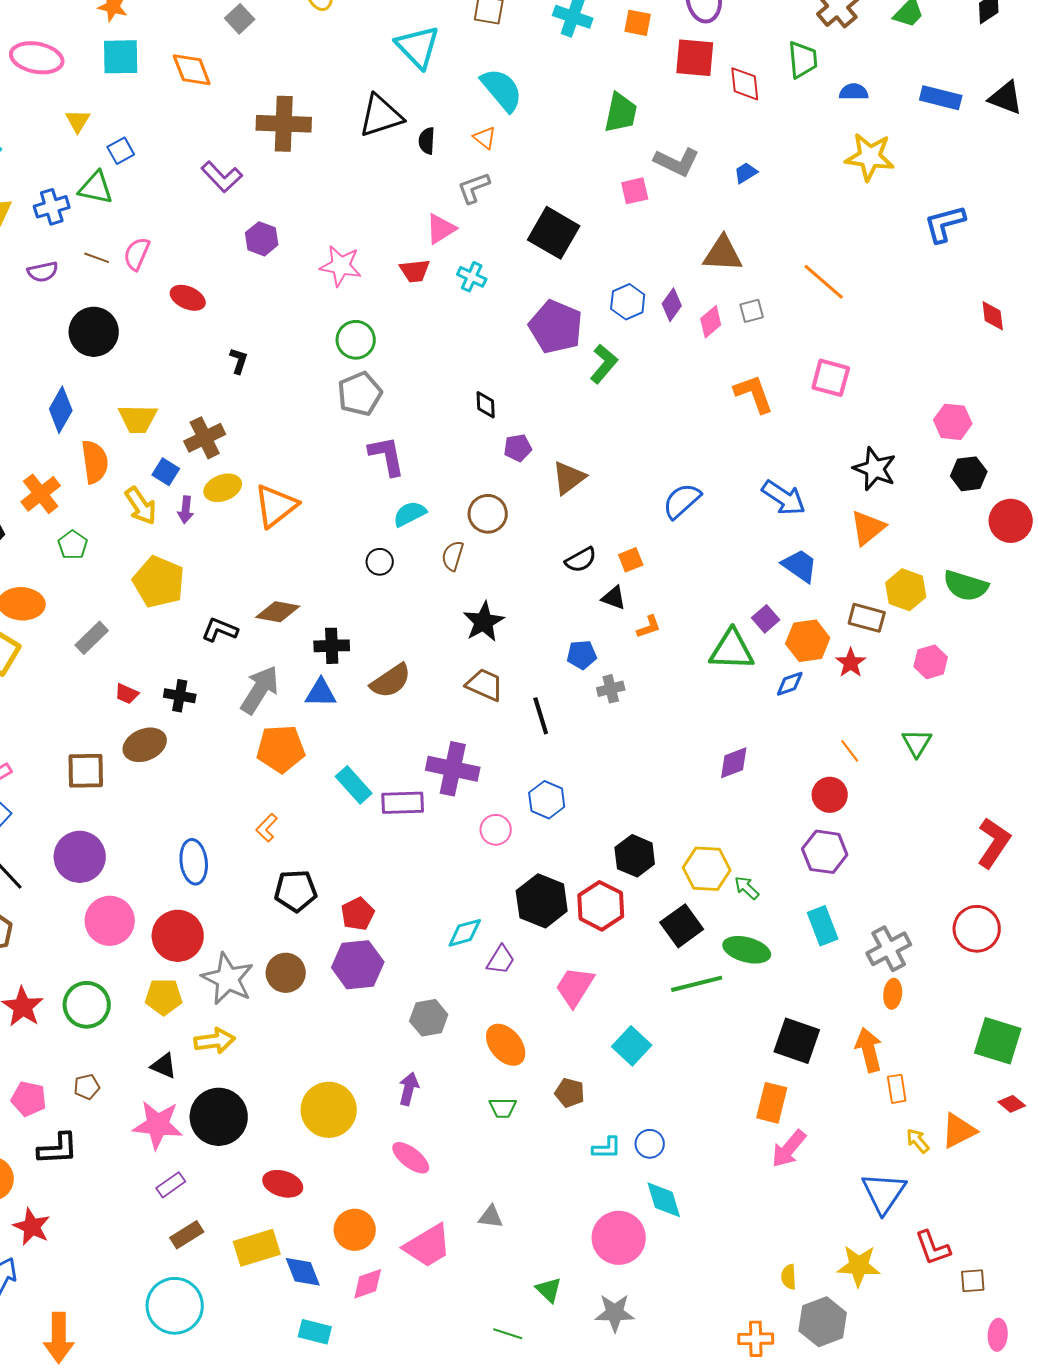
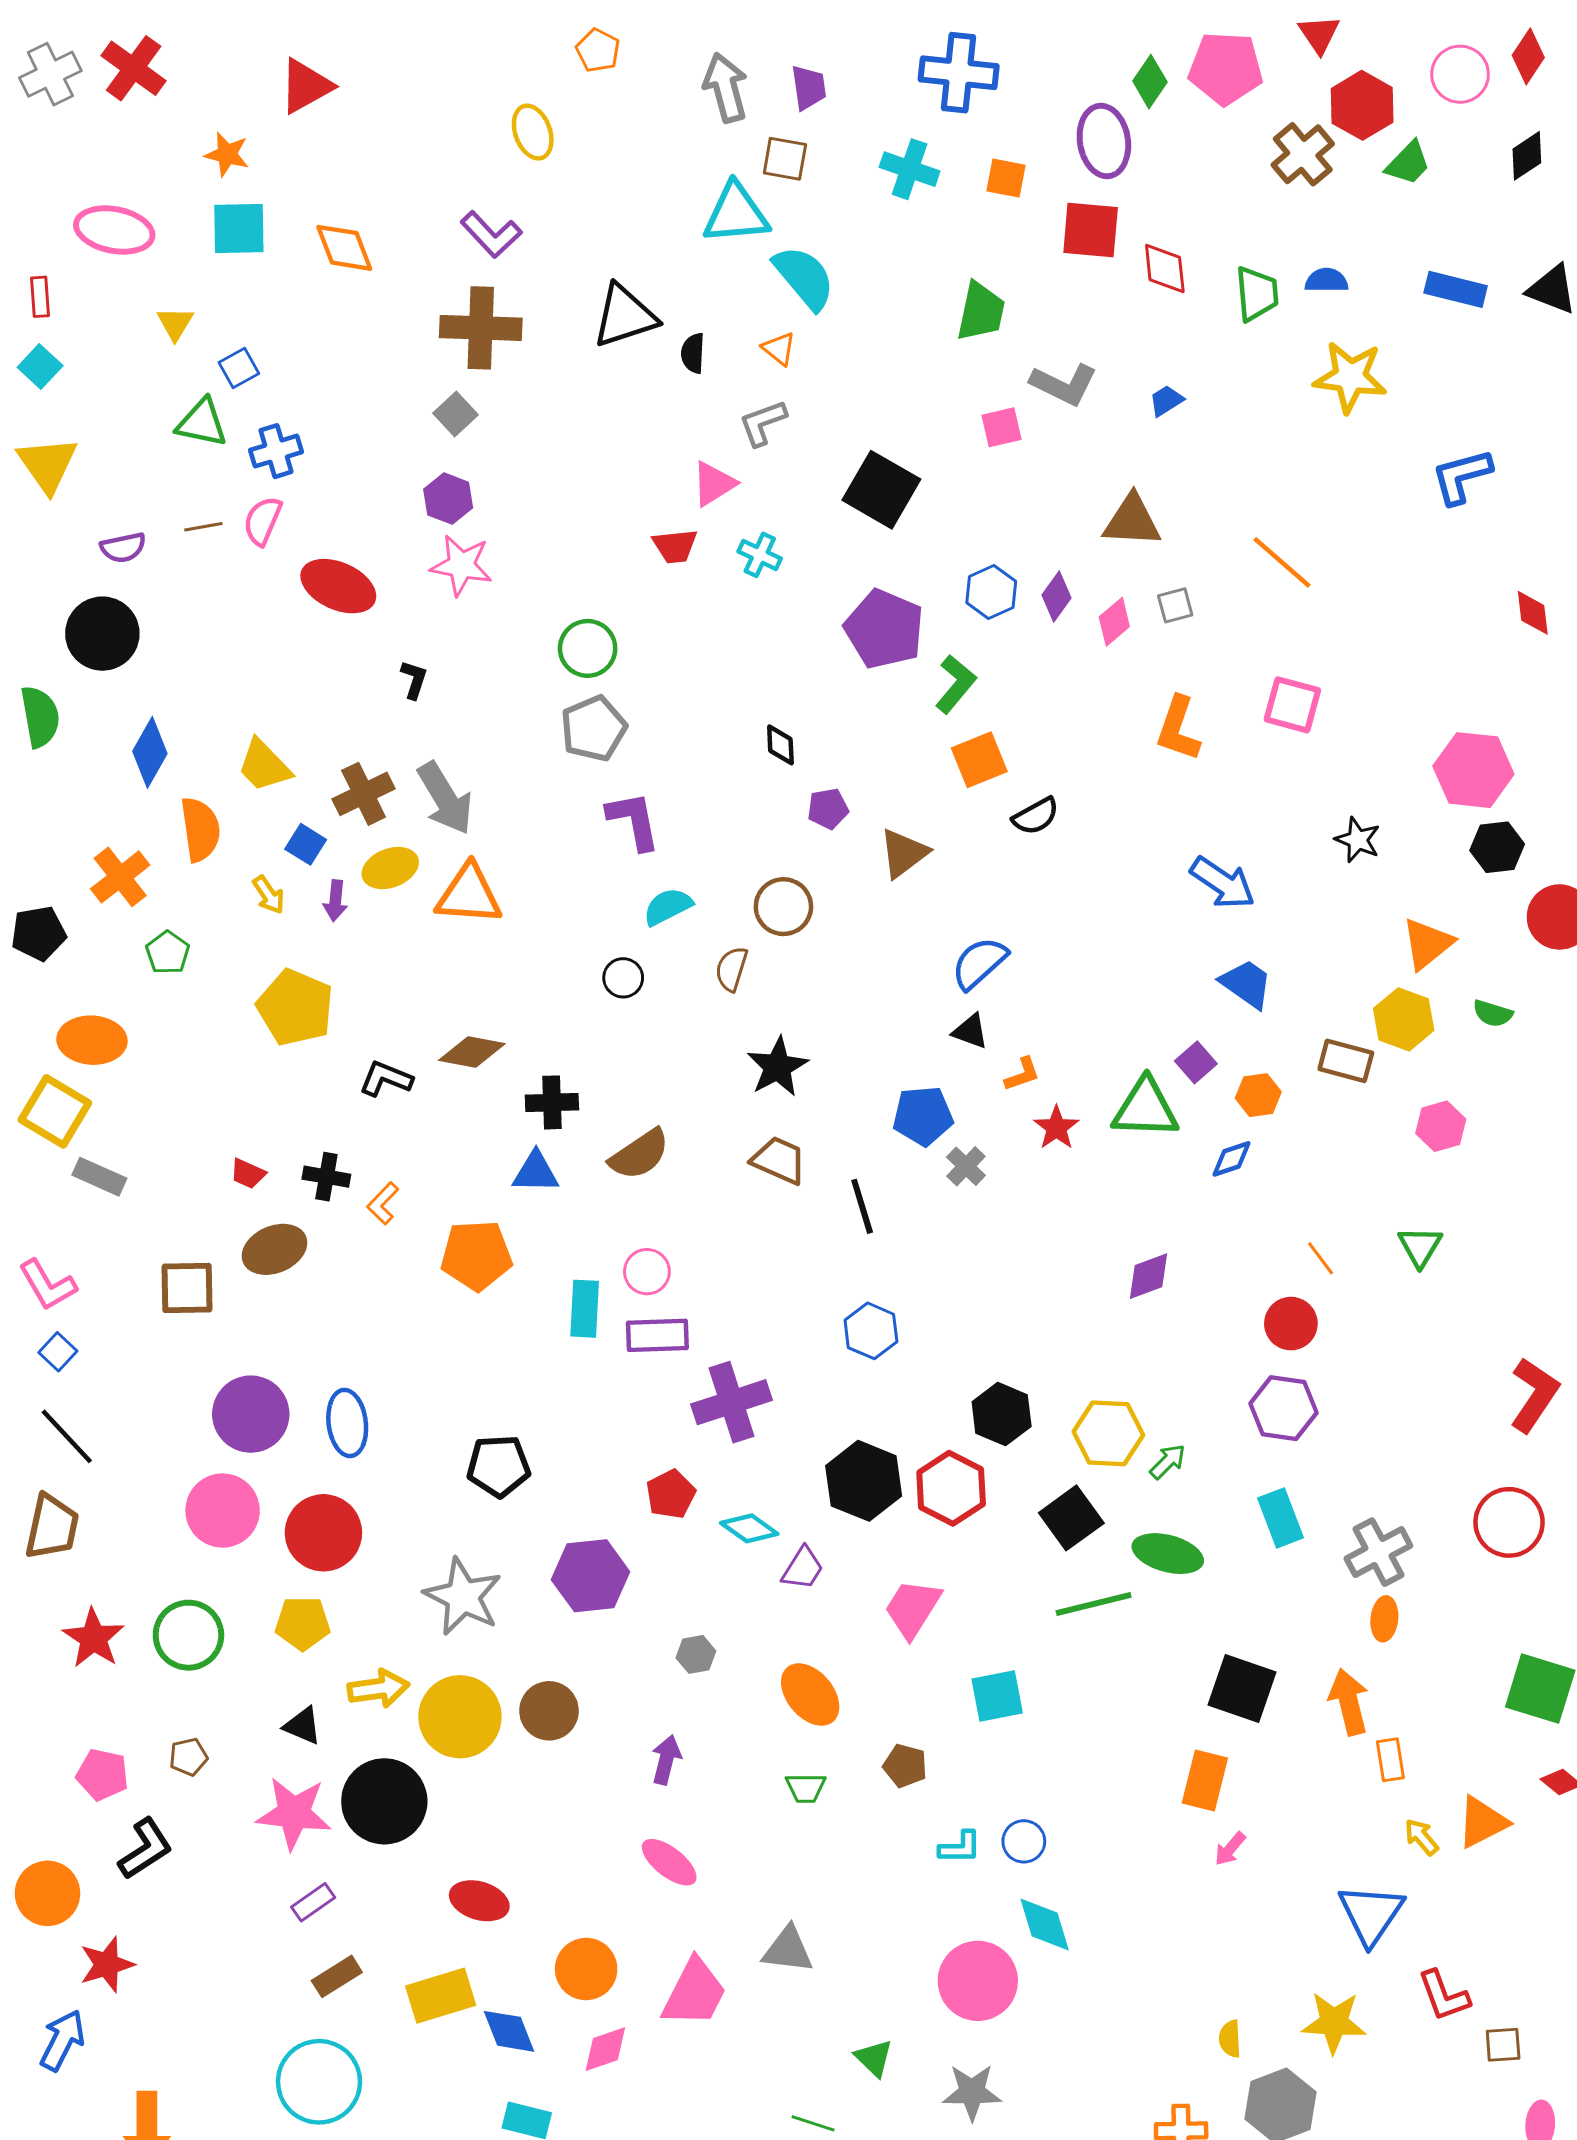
gray square: (240, 19) -> (456, 414), moved
cyan triangle: (418, 47) -> (736, 214), moved, turned -51
green trapezoid: (803, 60) -> (1257, 294), moved
purple L-shape: (222, 177) -> (491, 234), moved
blue cross: (52, 207) -> (276, 451), moved
brown line: (97, 258) -> (203, 527), turned -30
pink star: (341, 266) -> (461, 565), moved
red ellipse: (188, 298) -> (338, 586), size x1.4
black circle: (94, 332) -> (102, 634), moved
orange L-shape: (754, 394) -> (1178, 729), turned -141
yellow trapezoid: (138, 419) -> (264, 766), turned 45
pink hexagon: (953, 422) -> (1473, 770), size x1.4
black star: (875, 469) -> (1358, 840), size x0.7
blue semicircle: (682, 501) -> (979, 963), moved
yellow arrow: (141, 506) -> (269, 895), size x0.7
orange triangle: (276, 506) -> (469, 895), turned 42
orange triangle: (868, 528) -> (1427, 944), moved
black semicircle: (581, 560) -> (1036, 816), moved
orange square: (631, 560) -> (979, 760), moved, size x1.5
green semicircle: (966, 586) -> (1493, 1013), size x0.6
gray rectangle: (92, 638) -> (99, 1177), moved, turned 68
orange hexagon: (808, 641) -> (1258, 1095), size x0.7
blue pentagon: (582, 655) -> (923, 1116), size x1.4
red star: (851, 663) -> (1056, 1128), moved
gray cross: (611, 689) -> (966, 1166), turned -32
gray arrow: (260, 690) -> (445, 798), moved, turned 117
purple cross: (453, 769) -> (732, 1402), moved, turned -30
cyan rectangle: (354, 785) -> (585, 1309), turned 45
orange L-shape: (267, 828) -> (383, 1203), moved
pink circle: (496, 830) -> (647, 1272), moved
purple circle: (80, 857) -> (251, 1414), moved
green arrow: (747, 888) -> (1168, 1462), turned 92
red pentagon: (358, 914) -> (671, 1494), moved
cyan diamond: (465, 933) -> (749, 1528), turned 51
brown circle: (286, 973) -> (549, 1711), moved
gray star: (228, 979) -> (463, 1597), moved
gray hexagon: (429, 1018) -> (696, 1654), size x0.7
cyan square: (632, 1046) -> (997, 1696), turned 36
yellow circle: (329, 1110) -> (460, 1717), moved
black L-shape: (58, 1149) -> (145, 1849), turned -30
pink arrow: (789, 1149) -> (1230, 1849), size x0.6
gray triangle: (491, 1217) -> (788, 1950), size x1.4
red star: (32, 1227) -> (107, 1965), turned 30
pink trapezoid: (428, 1246) -> (694, 1993), turned -32

